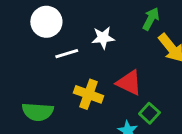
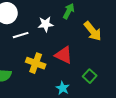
green arrow: (151, 19) -> (69, 11), moved
green square: (149, 113) -> (90, 76), moved

